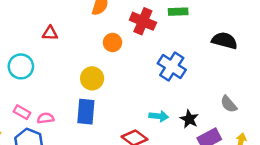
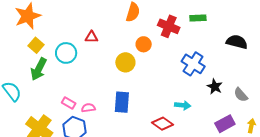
cyan circle: (21, 66) -> (66, 53), moved
yellow circle: (92, 78) -> (125, 62), moved
black star: (189, 119) -> (215, 87), moved

